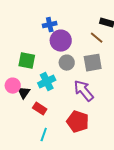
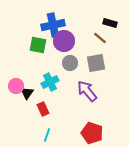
blue cross: (50, 25) -> (53, 25), size x1.6
green square: (27, 61) -> (38, 45), moved
red rectangle: (40, 109) -> (43, 109), turned 32
red pentagon: (78, 122) -> (92, 133), moved

